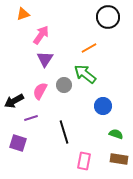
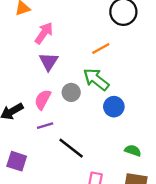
blue circle: (103, 106) -> (114, 107), moved
purple line: (31, 118) -> (45, 126), moved
black line: (64, 132) -> (71, 148), turned -35

